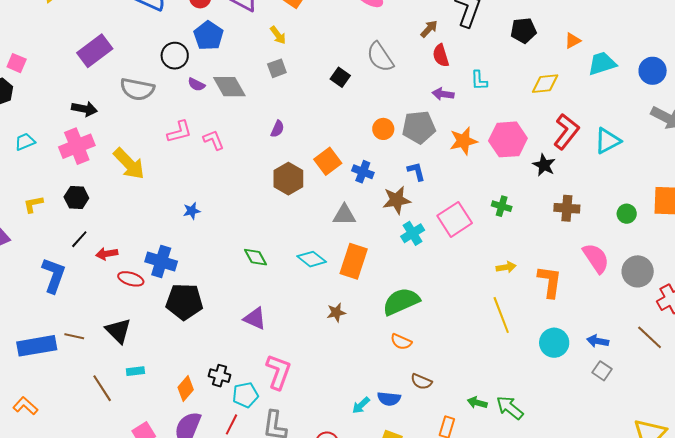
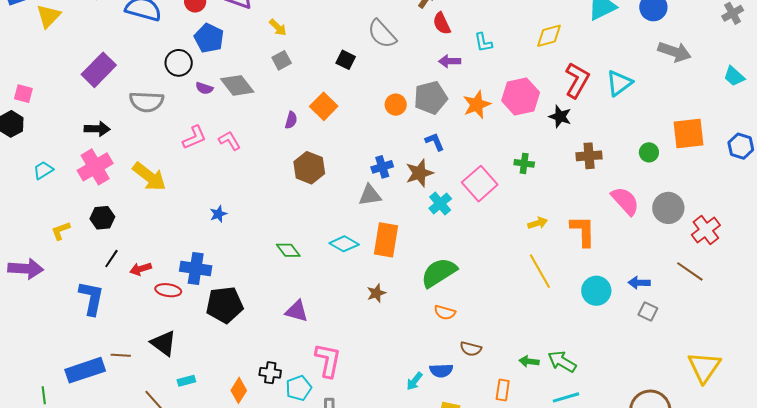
orange square: (328, 161) -> (324, 106), moved
blue cross: (363, 172) -> (382, 167), moved, turned -30

